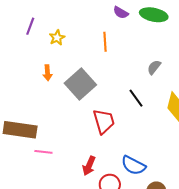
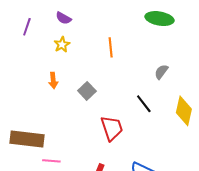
purple semicircle: (121, 13) -> (64, 18), moved
purple line: (30, 26) -> (27, 27), moved
gray square: (80, 84) -> (87, 91), size x0.6

